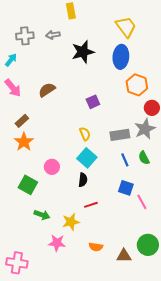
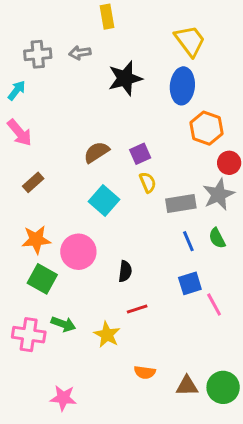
brown semicircle: (47, 90) -> (96, 152), moved
yellow semicircle: (85, 134) -> (148, 182), moved
orange star: (24, 142) -> (36, 240), moved, turned 30
cyan square: (87, 158) -> (104, 200), moved
pink circle: (52, 167) -> (78, 252), size x1.5
blue square: (126, 188) -> (190, 283), turned -35
yellow star: (71, 222) -> (107, 335), turned -30
pink star: (57, 243) -> (63, 398), moved
green circle: (148, 245) -> (223, 387), moved
pink cross: (17, 263) -> (29, 335), moved

